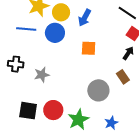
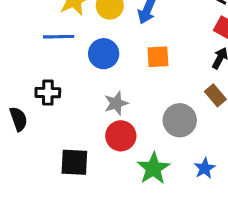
blue circle: (55, 33) -> (104, 54), moved
gray star: (42, 75) -> (116, 103), moved
red circle: (53, 110) -> (121, 136), moved

